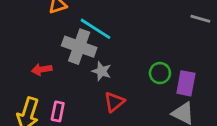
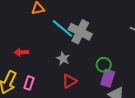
gray cross: (79, 47) -> (80, 32), moved
purple rectangle: (186, 83) -> (108, 78), moved

